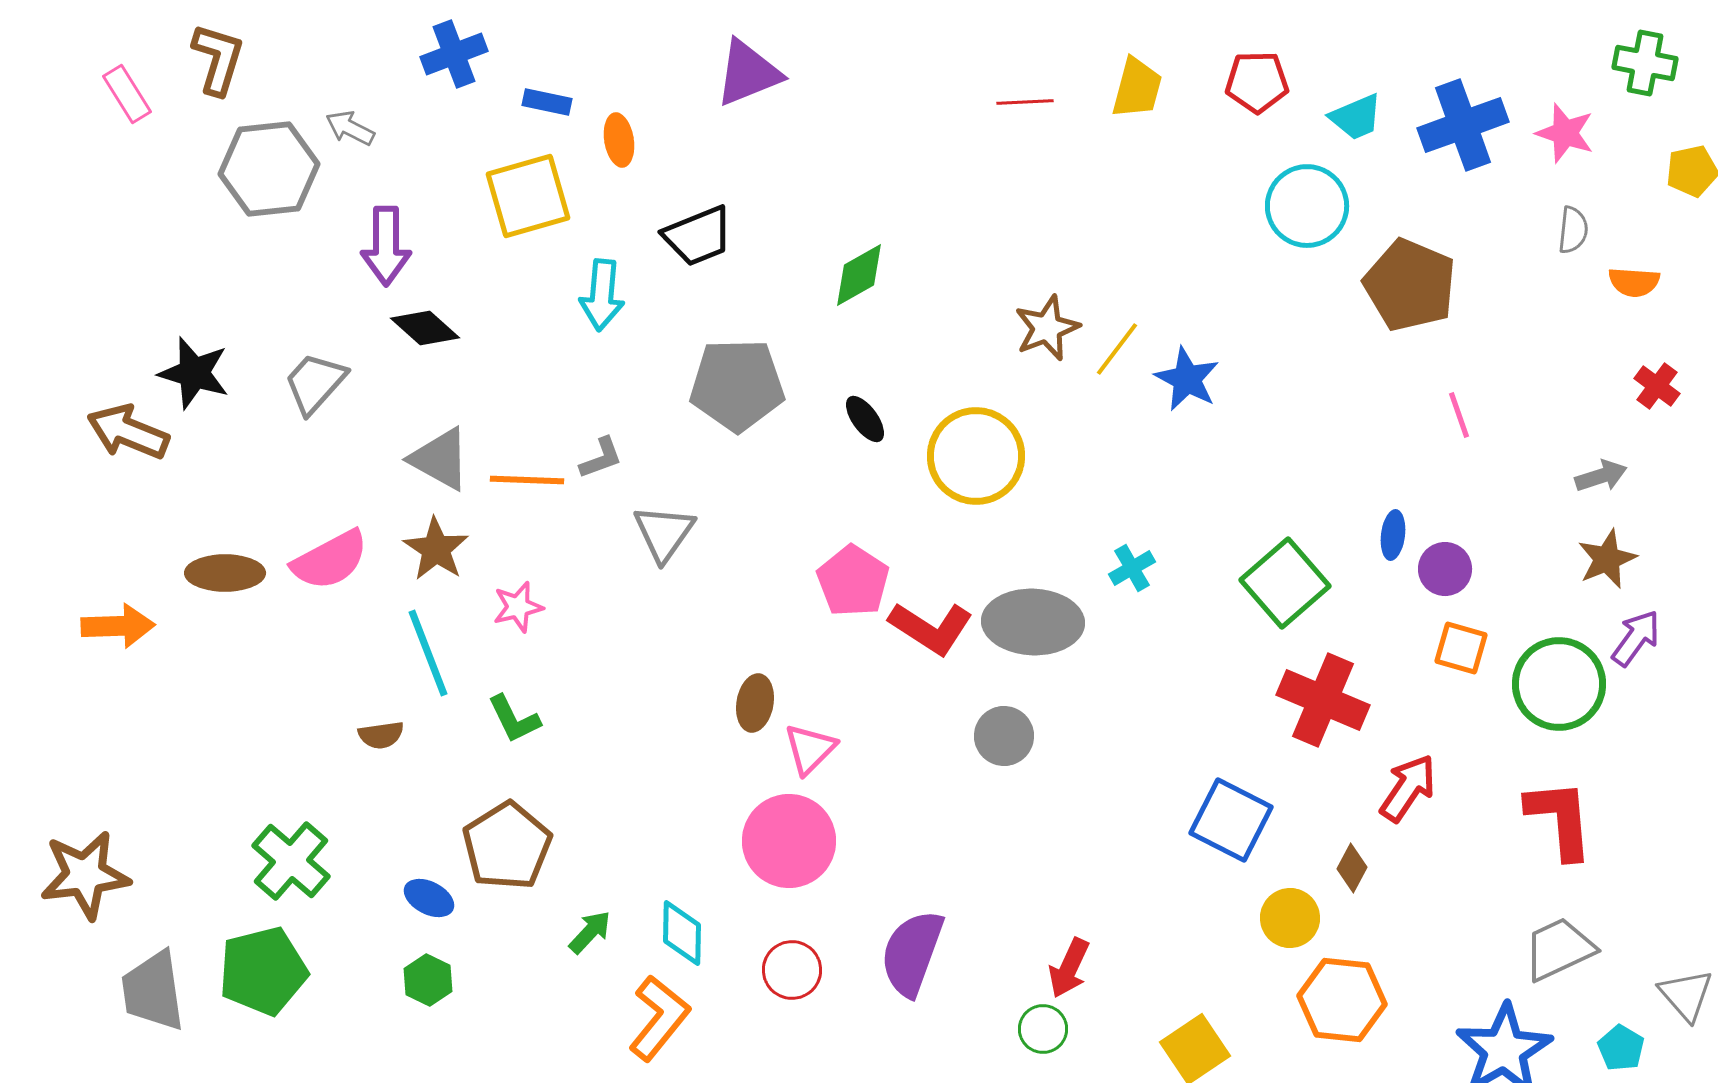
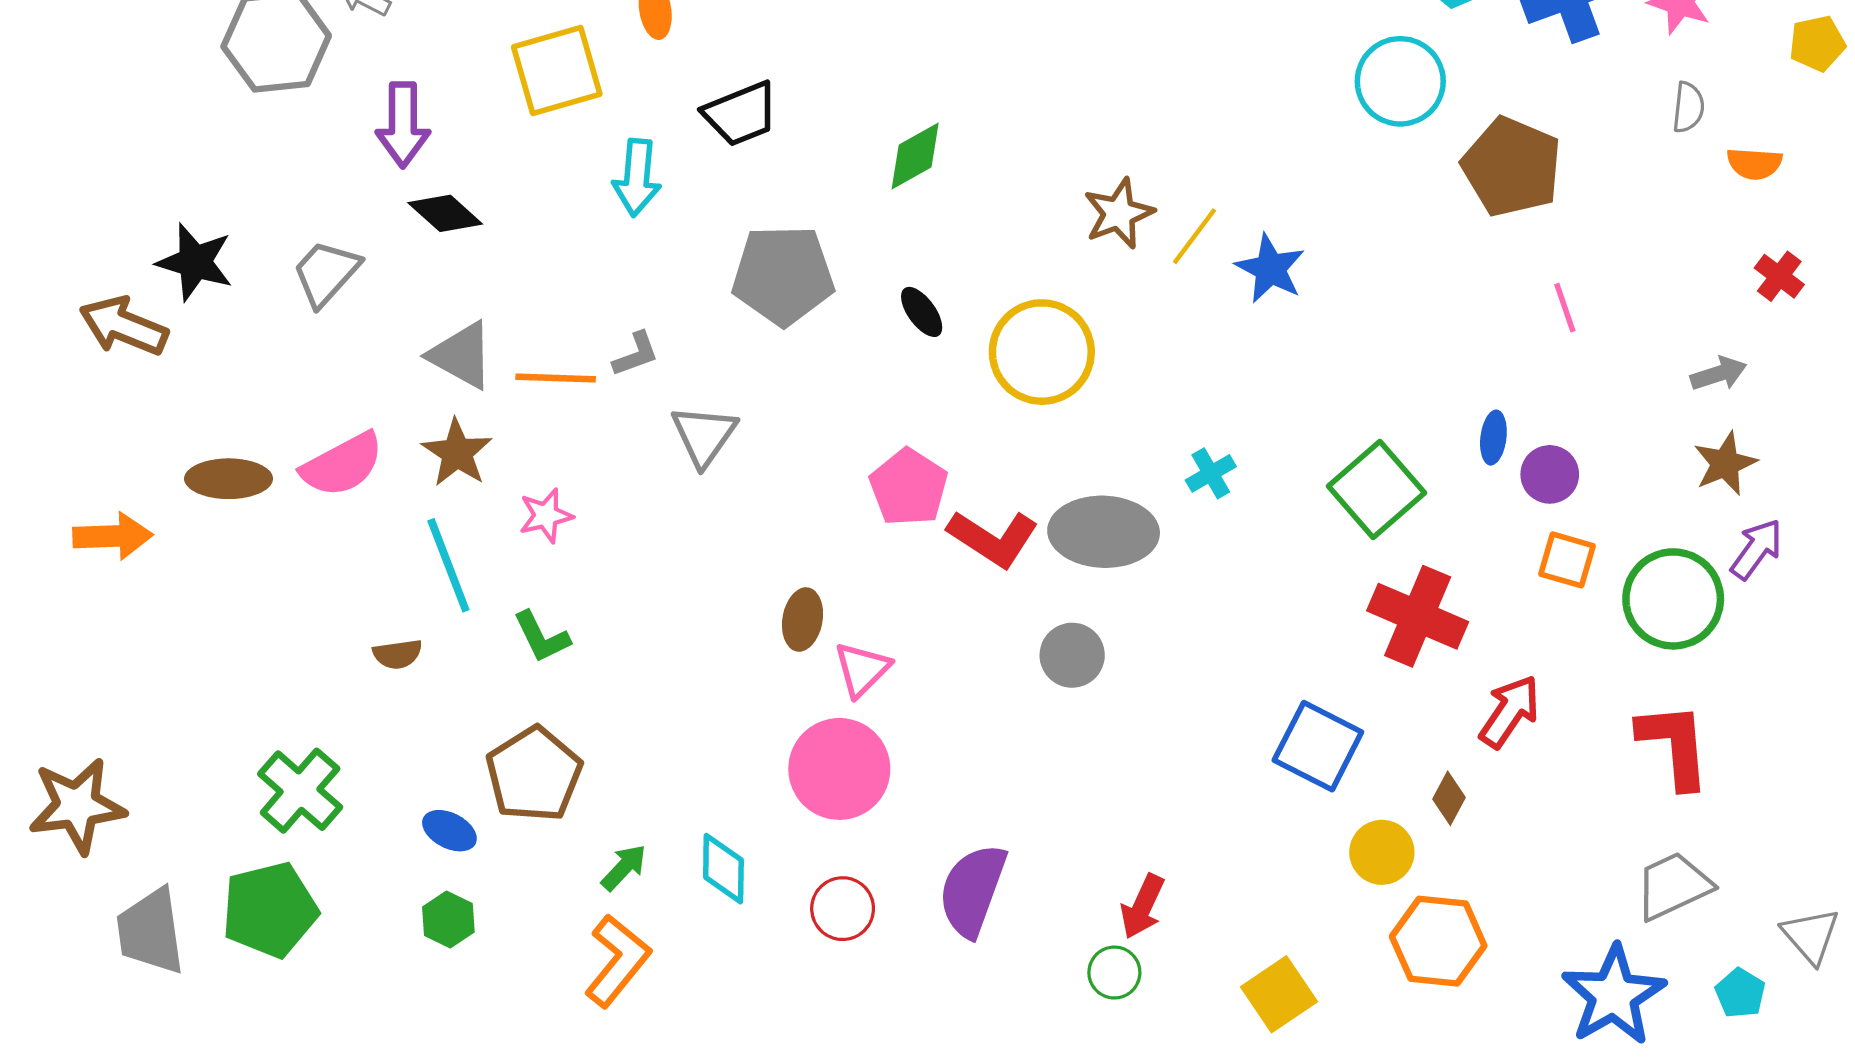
orange L-shape: (659, 1018) -> (617, 961), moved

